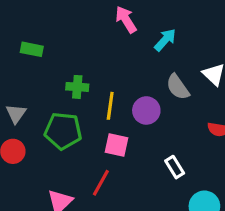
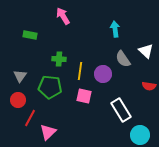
pink arrow: (126, 19) -> (63, 16), moved
cyan arrow: (165, 40) -> (115, 29), turned -49
white rectangle: (175, 167) -> (121, 110), size x1.6
red line: (101, 183) -> (30, 118), moved

